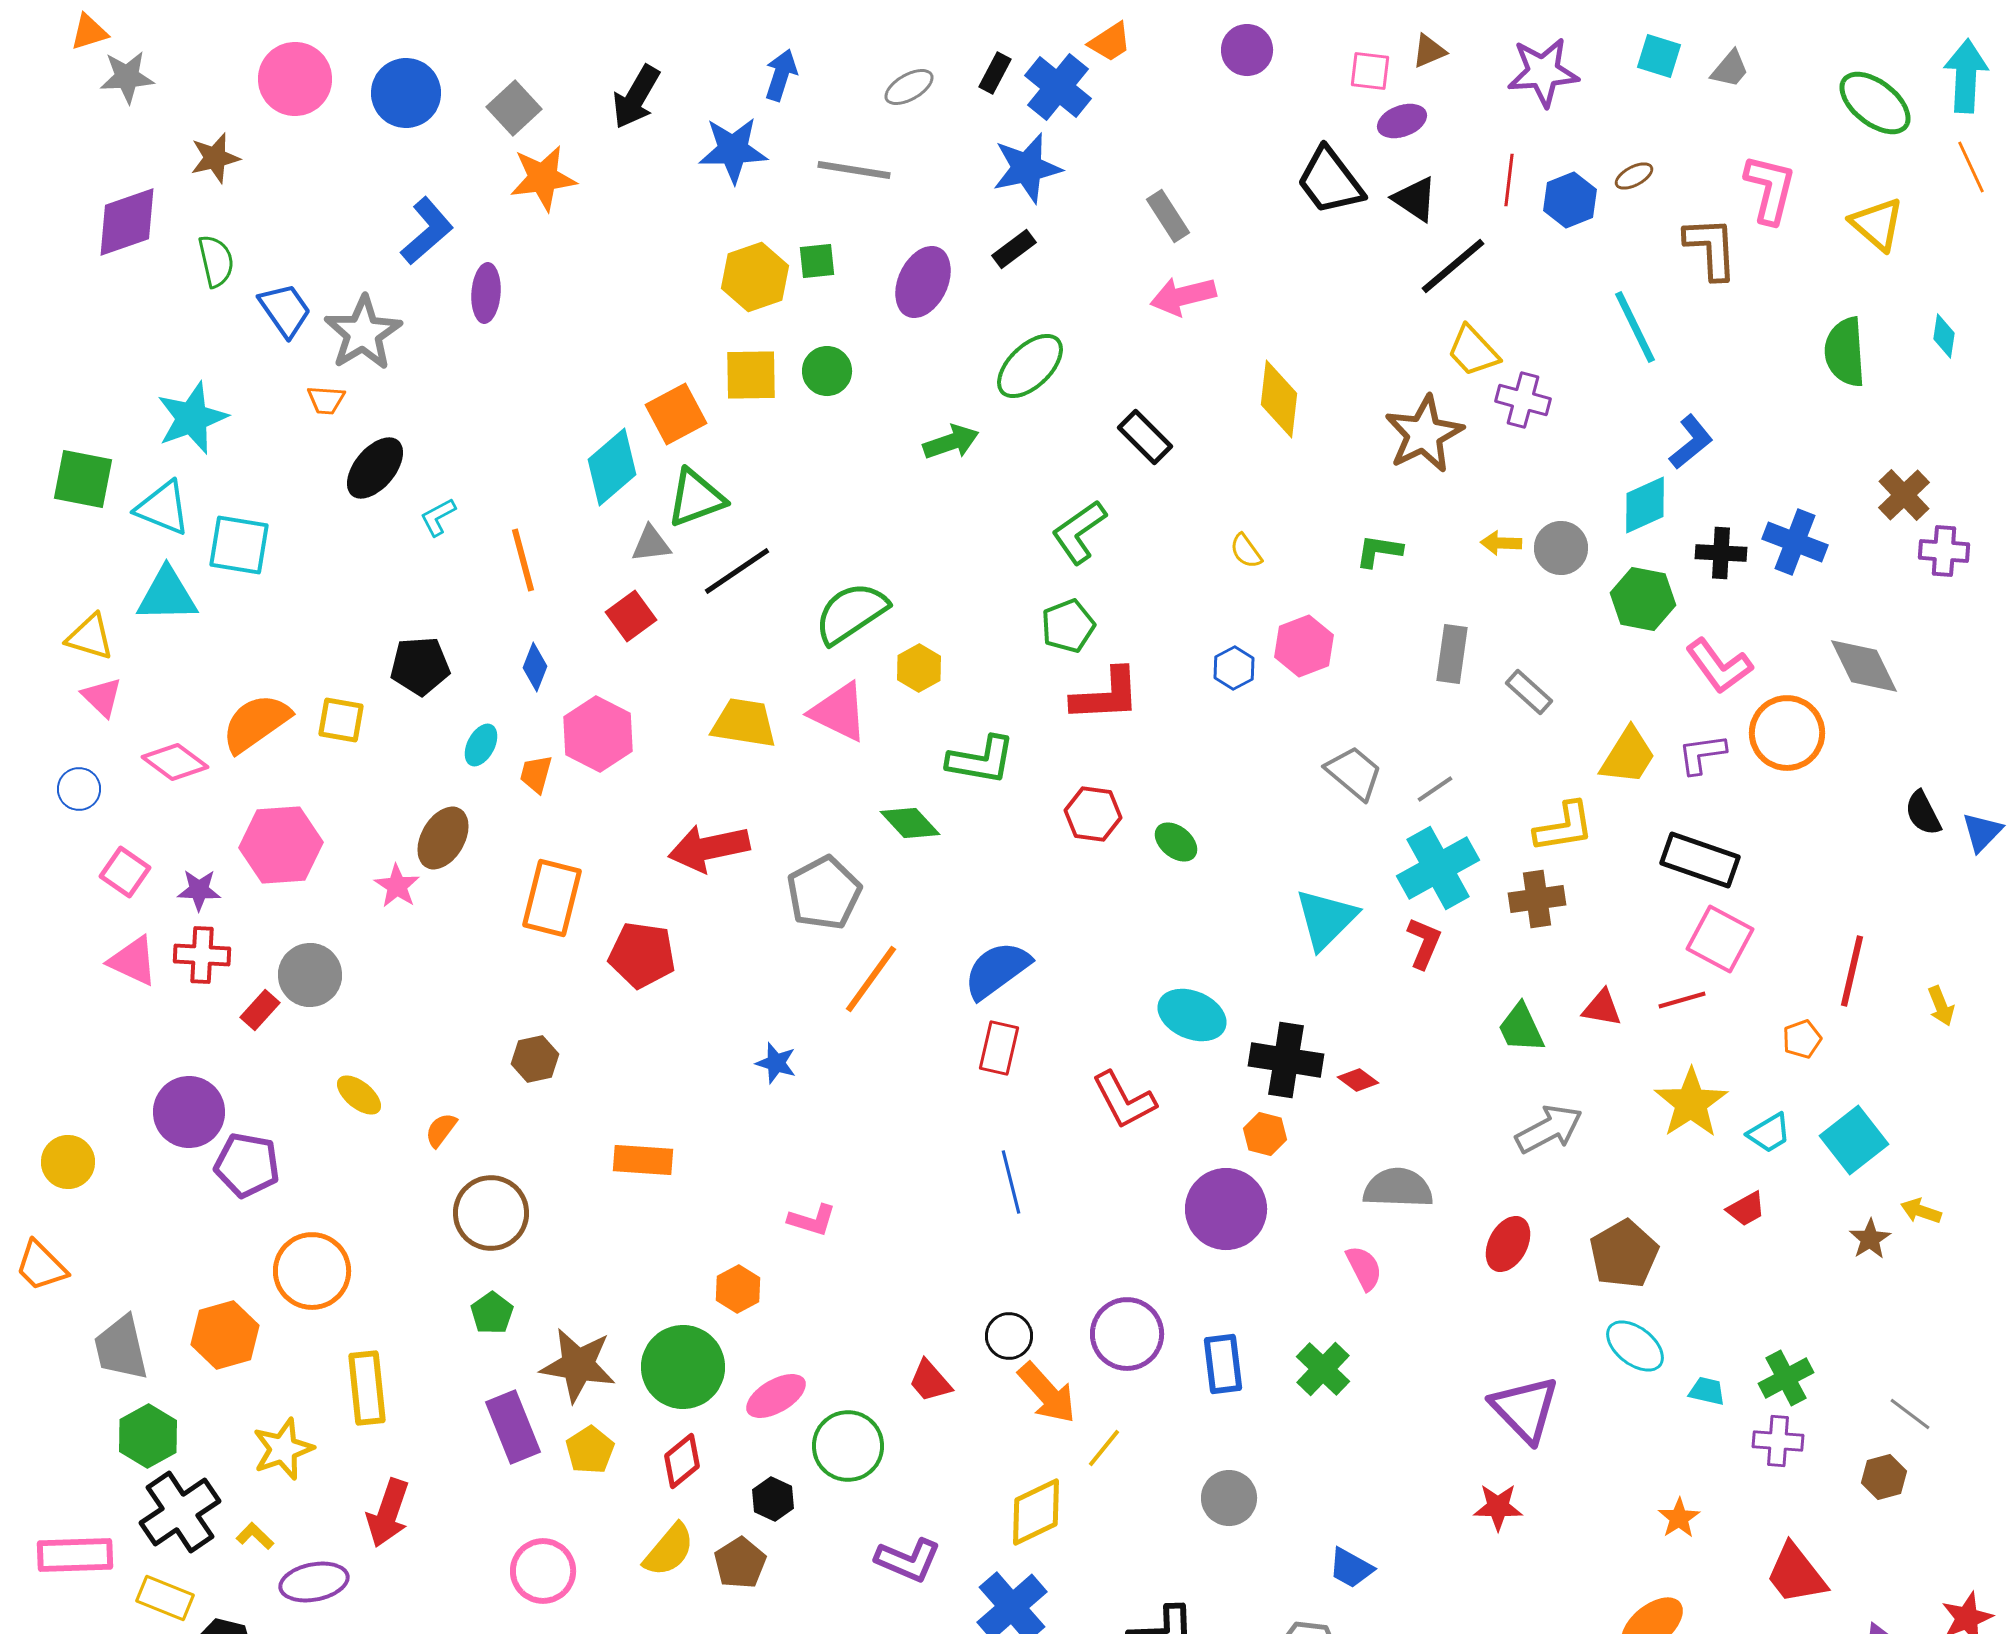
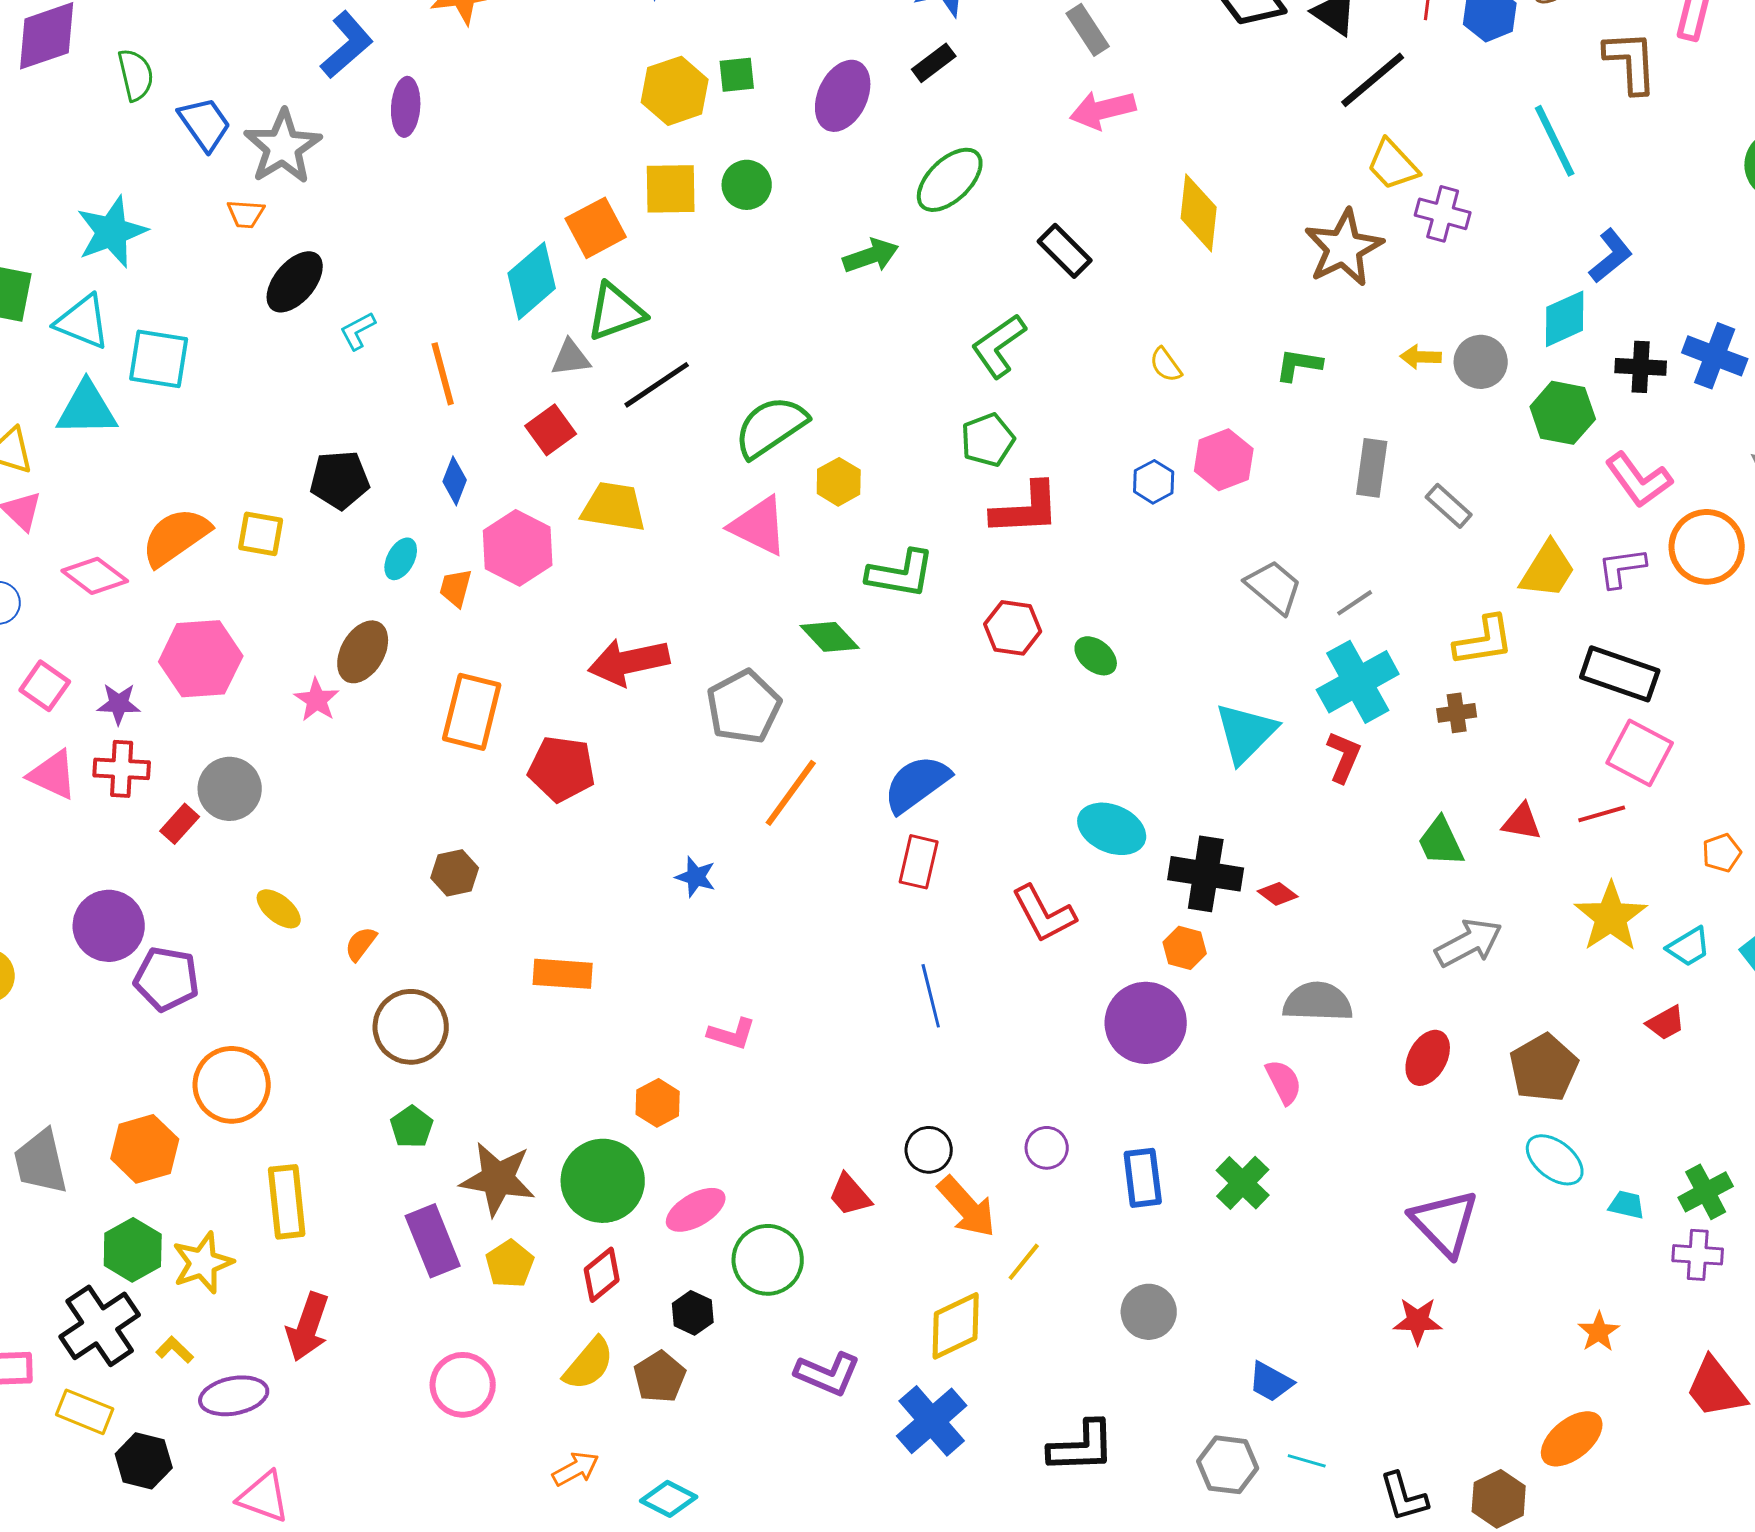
yellow trapezoid: (744, 723) -> (614, 507), moved
brown cross: (1537, 899) -> (1457, 713), size x0.7
purple circle: (1127, 1334) -> (1047, 1148), size x0.6
green hexagon: (148, 1436) -> (133, 1250), moved

